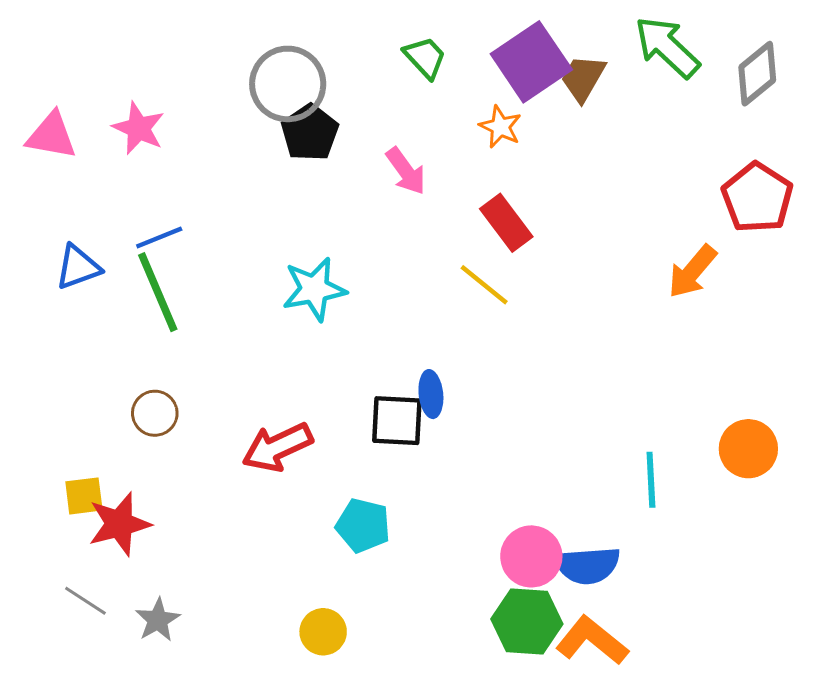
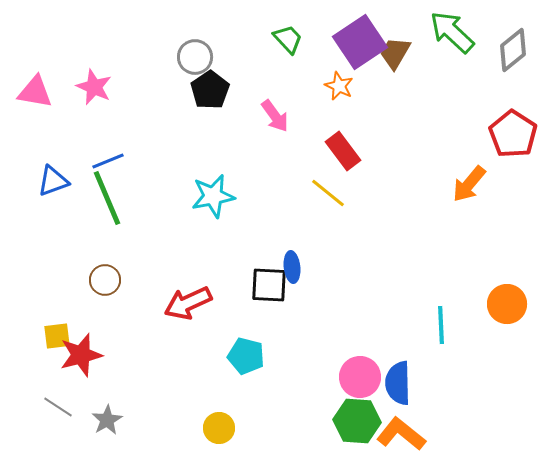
gray circle: (288, 84) -> (195, 57), size x0.7
blue semicircle: (587, 565) -> (398, 383), turned 93

